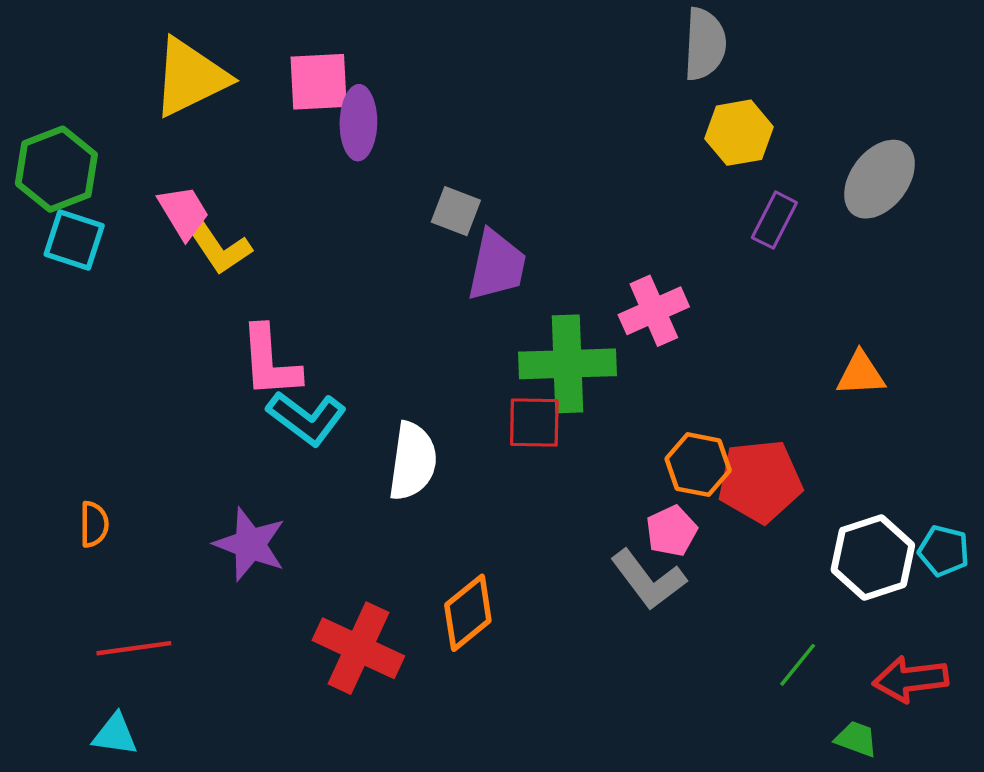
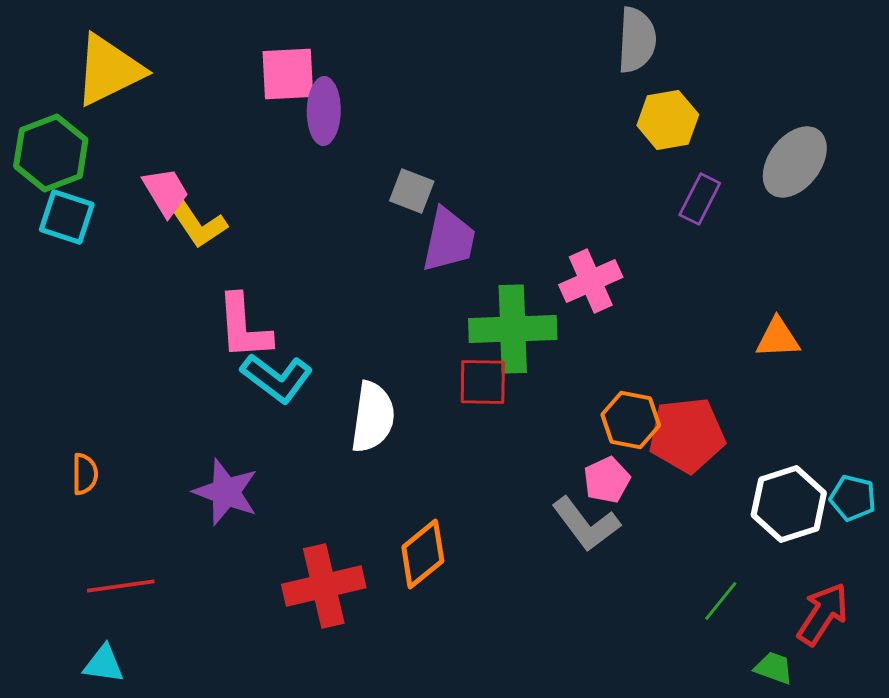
yellow triangle: (190, 77) -> (109, 70), moved
red cross: (358, 648) -> (324, 586), turned -38
red arrow: (910, 679) -> (823, 614), turned 130

